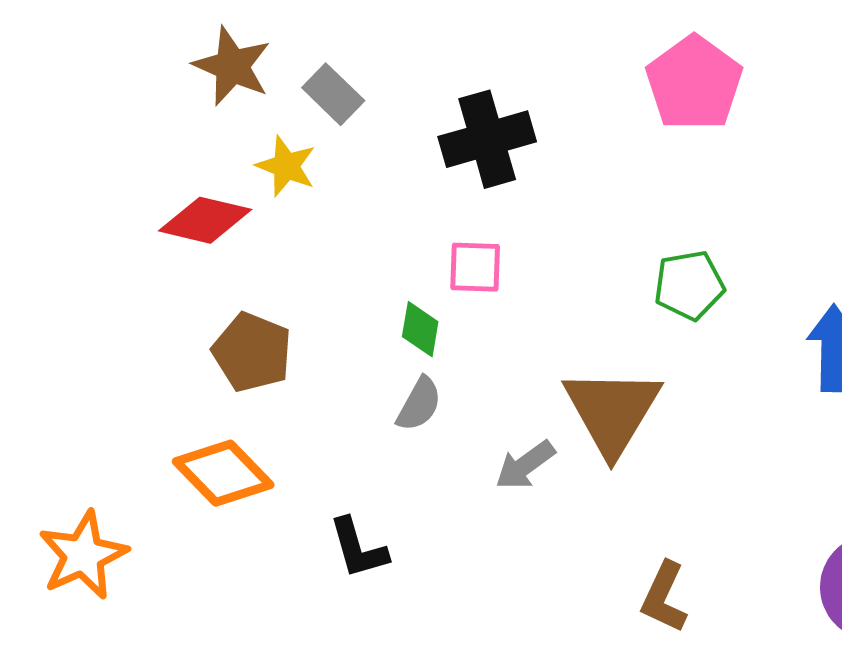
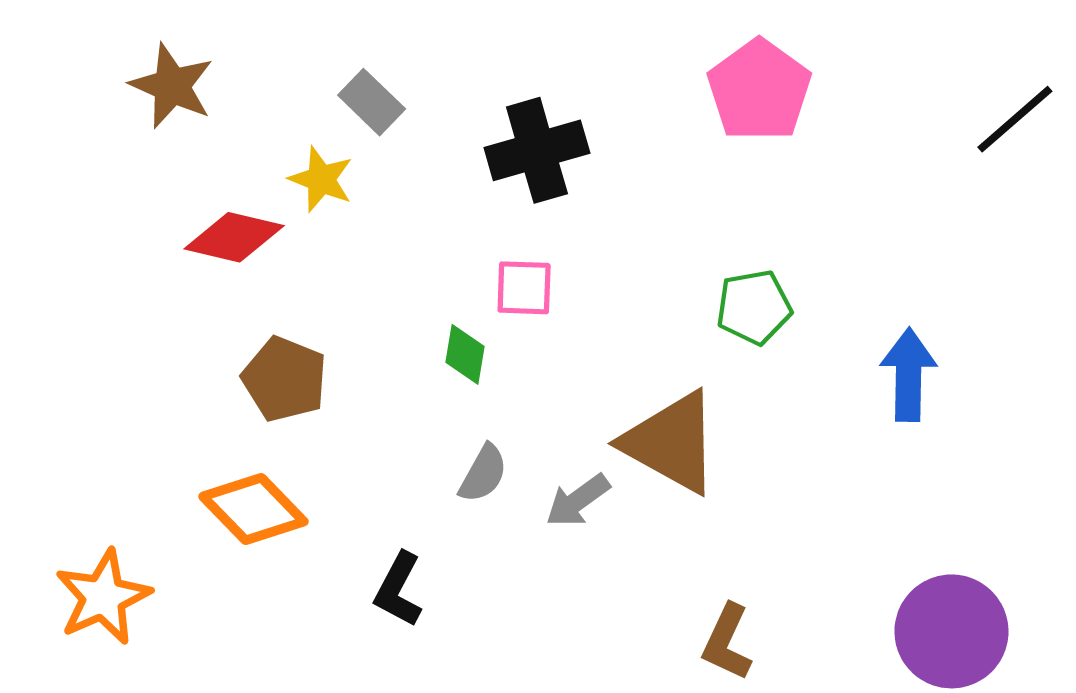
brown star: (232, 66) -> (172, 86), moved
gray semicircle: (419, 404) -> (483, 474), moved
brown triangle: (612, 411) -> (671, 442), turned -32
black L-shape: (358, 548) -> (398, 590), turned 44

